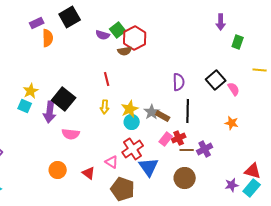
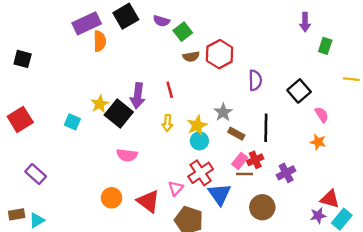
purple rectangle: (37, 23) -> (87, 23), size x1.6
purple semicircle: (103, 35) -> (161, 21), moved
red hexagon: (135, 38) -> (220, 54), moved
purple semicircle: (179, 82) -> (255, 80), moved
pink semicircle: (234, 89) -> (322, 115), moved
yellow star: (31, 91) -> (100, 104), moved
purple arrow: (50, 112) -> (138, 96), moved
gray star: (152, 112) -> (223, 112), moved
brown line: (187, 150) -> (244, 174), moved
pink triangle: (112, 162) -> (176, 188), turned 40
red triangle: (253, 171) -> (330, 199), moved
red triangle: (89, 173) -> (148, 201), size x1.5

